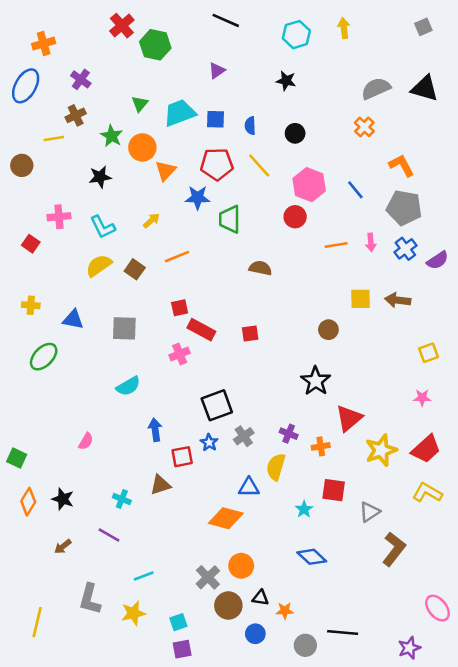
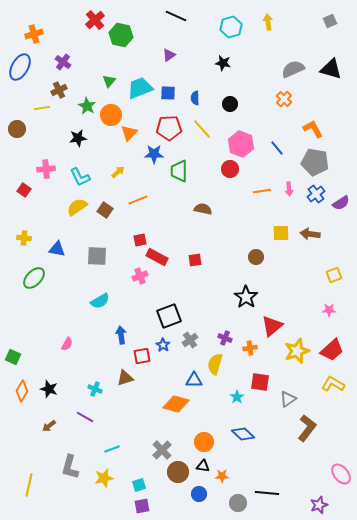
orange circle: (241, 566) -> (204, 442), moved

